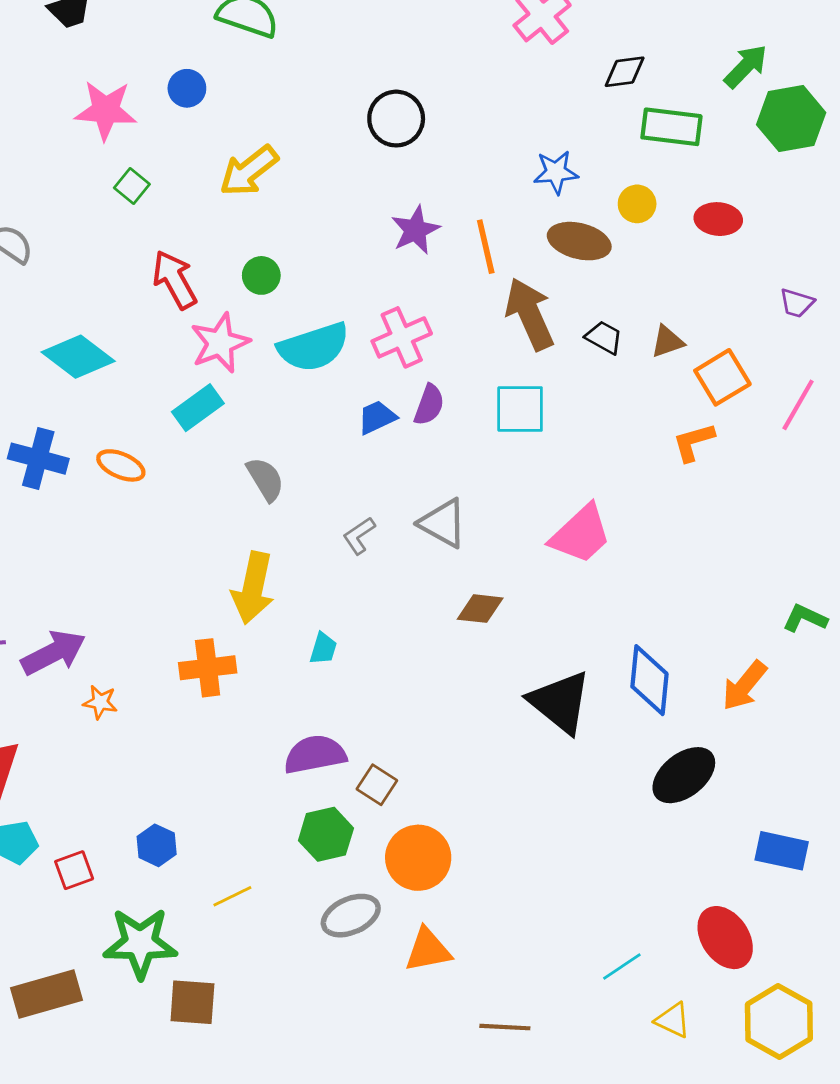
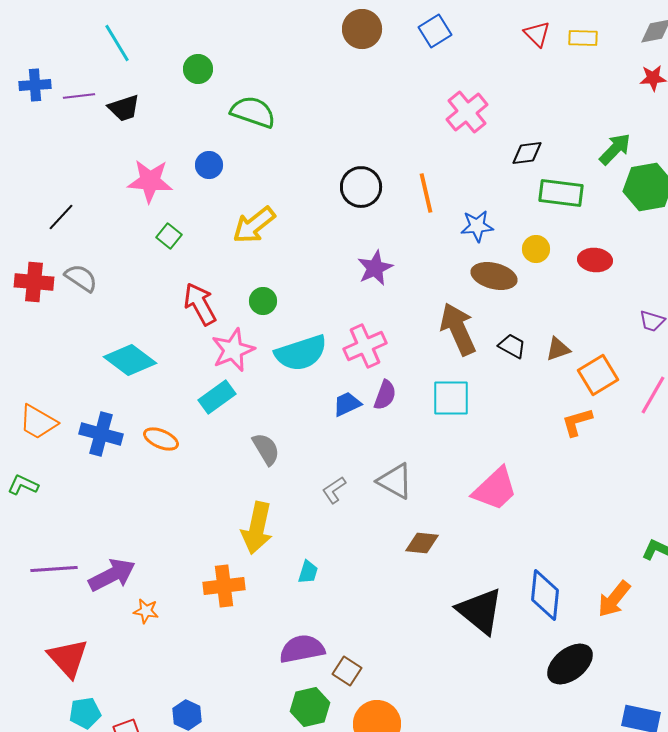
orange line: (486, 247) -> (426, 193), moved

